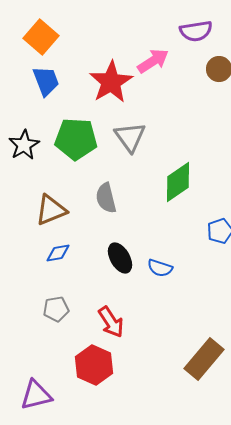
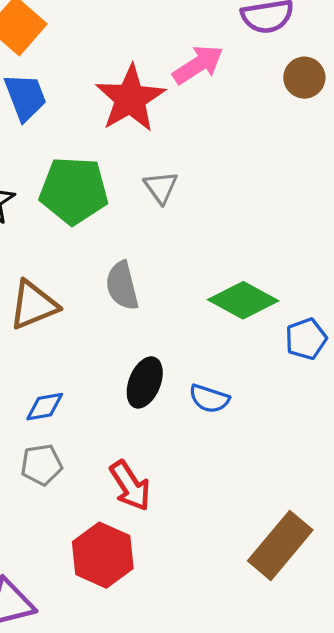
gray triangle: (130, 137) -> (161, 187), size x0.7
green diamond: (178, 182) -> (243, 300), moved, turned 63
blue diamond: (58, 253) -> (45, 407), moved
black ellipse: (120, 258) -> (145, 382), turned 52

